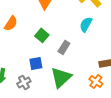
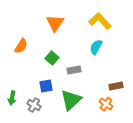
gray rectangle: (64, 47) -> (74, 70), turned 48
gray cross: (24, 82) -> (34, 105), turned -32

